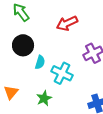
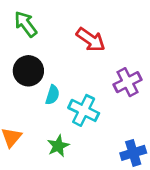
red arrow: (67, 23) -> (91, 40), turned -120

